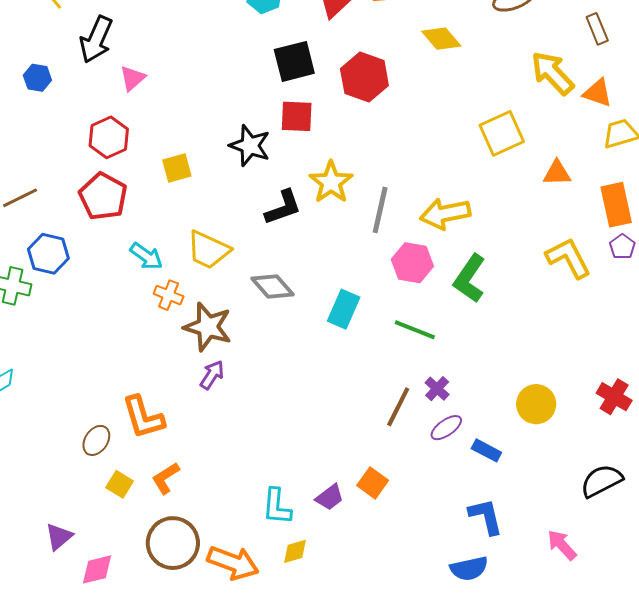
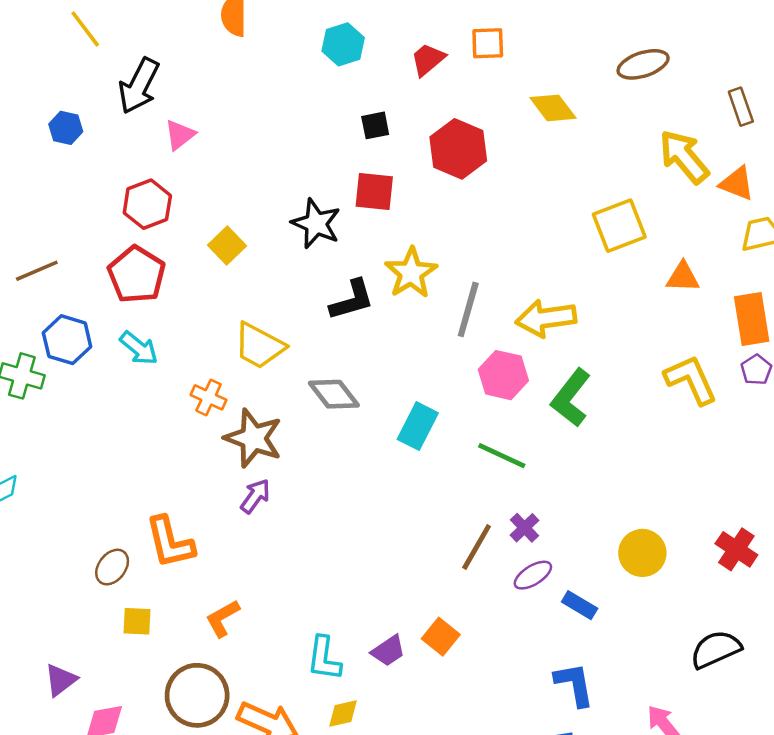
black square: (294, 61) -> (375, 125), size x0.6
yellow square: (177, 168) -> (227, 245), turned -32
cyan arrow: (146, 256) -> (139, 348), moved
orange L-shape: (166, 478) -> (223, 618), moved
yellow square: (120, 484) -> (137, 621), turned -32

